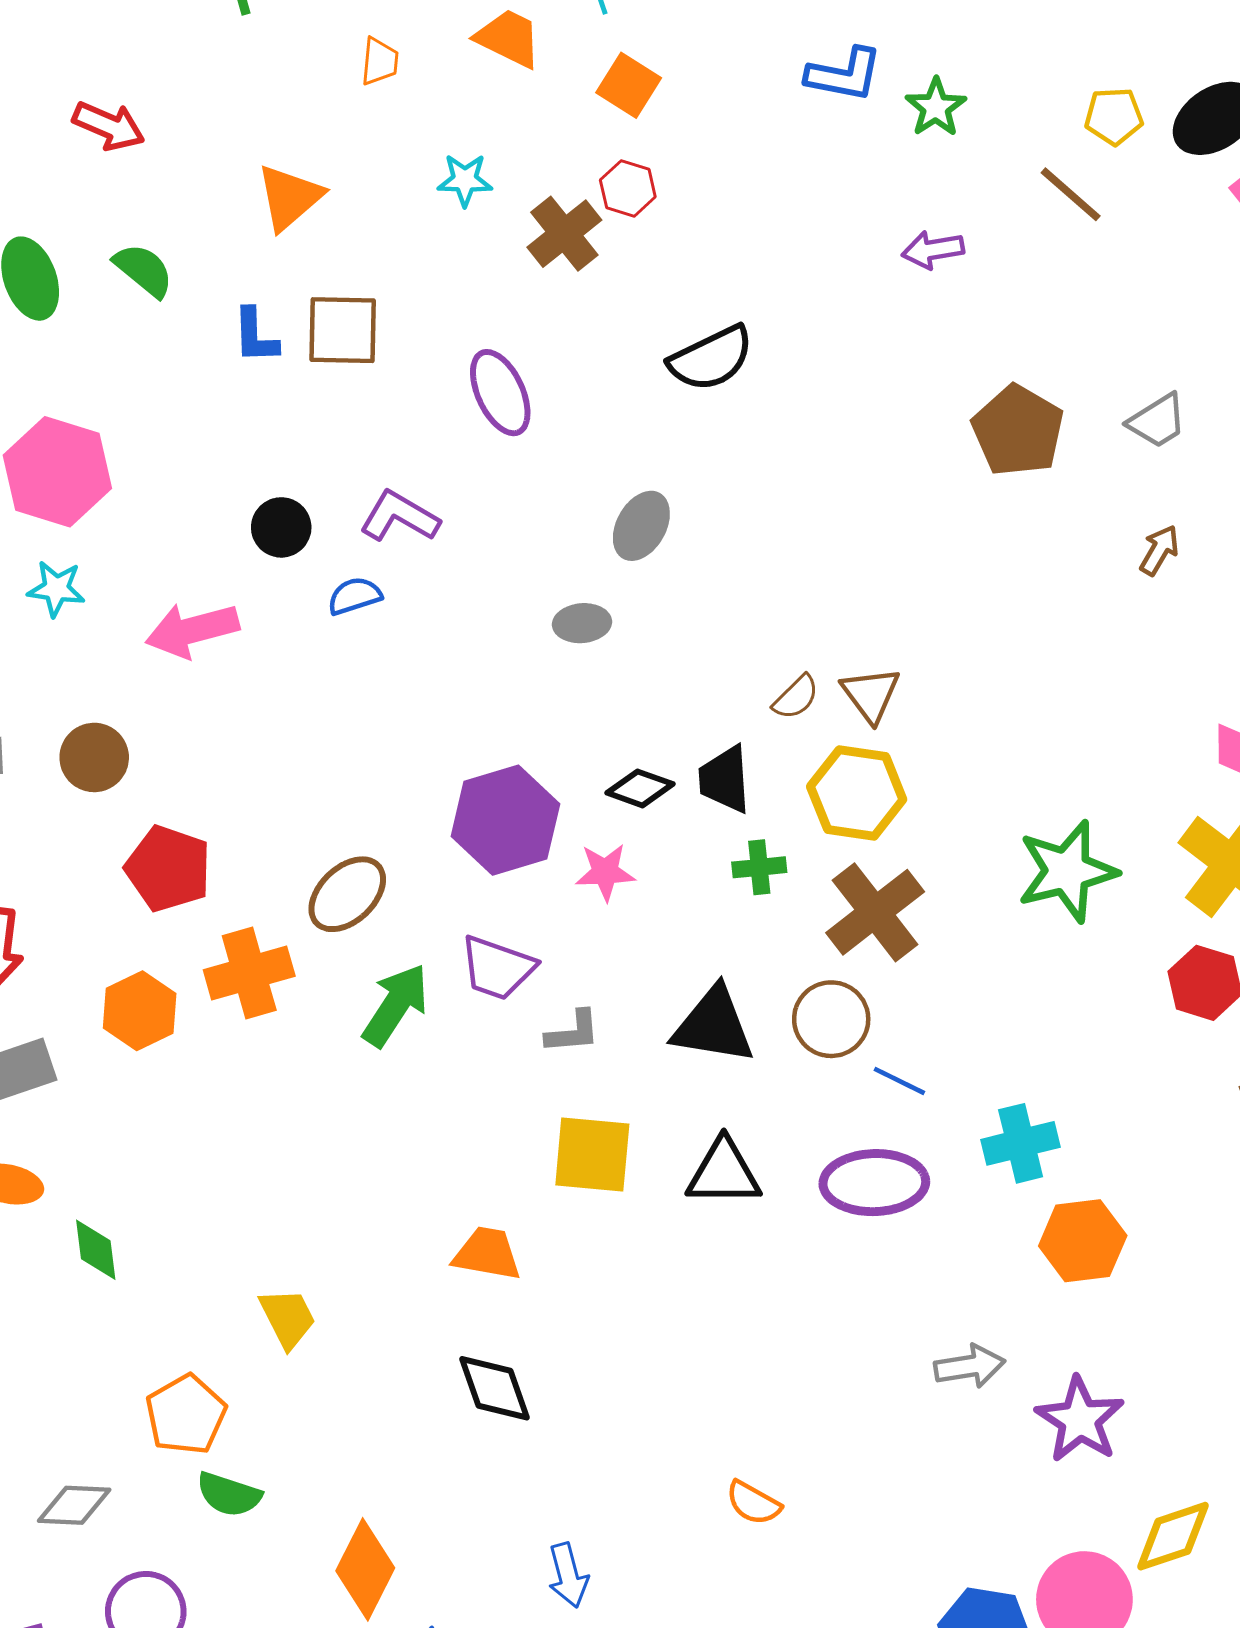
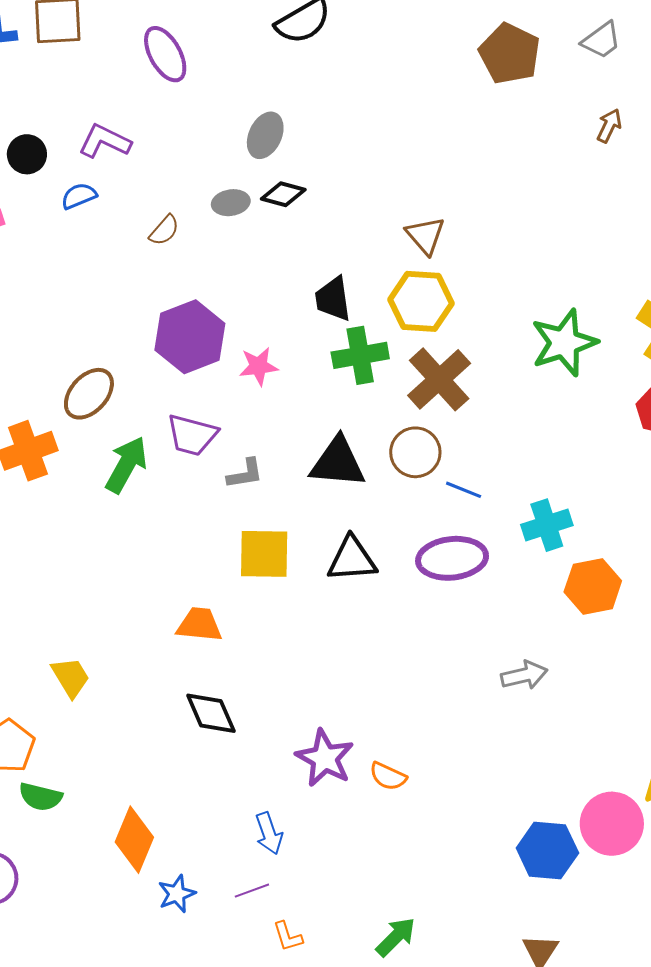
brown semicircle: (796, 697) -> (164, 230), moved
black diamond: (640, 788) -> (283, 194), moved
green cross: (759, 867) -> (360, 355), size x1.6
purple star: (1080, 1420) -> (325, 758), moved

